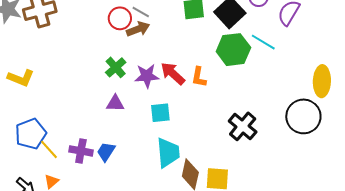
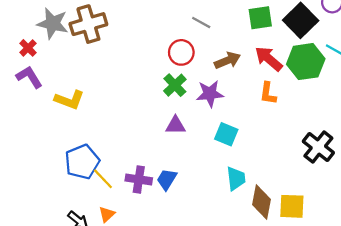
red circle: (120, 18) -> (181, 52), moved
brown arrow: (138, 29) -> (227, 60), moved
red arrow: (173, 74) -> (269, 59), moved
cyan square: (160, 113) -> (226, 134), turned 30
cyan trapezoid: (168, 153) -> (236, 179), size x0.7

